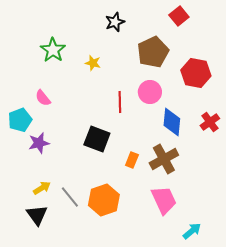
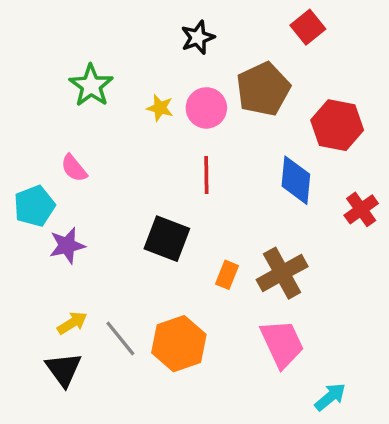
pink circle: (150, 92) -> (206, 108), moved
blue diamond: (172, 122) -> (296, 180), moved

